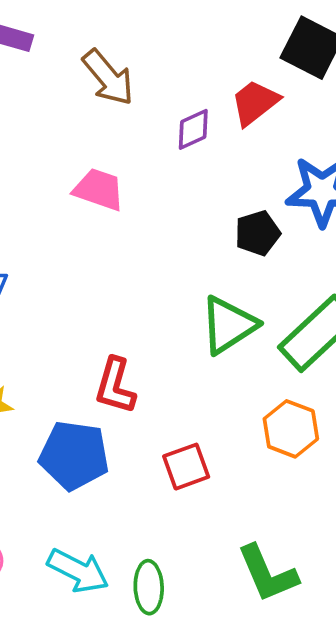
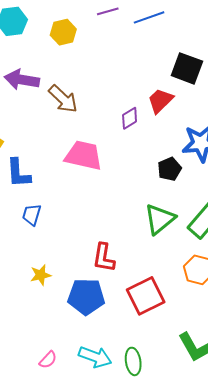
brown arrow: (108, 77) -> (63, 99), moved
pink trapezoid: (99, 189) -> (84, 155), size x1.4
red square: (186, 467) -> (146, 296), size x1.5

